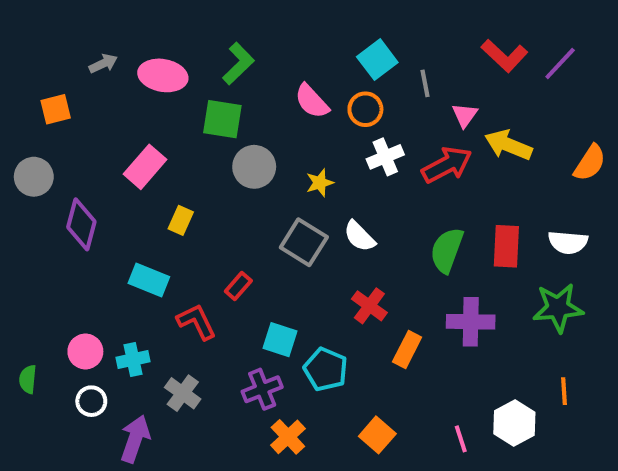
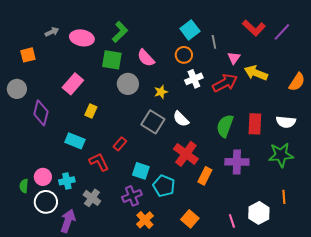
pink semicircle: (312, 101) -> (146, 58), moved
red cross: (369, 306) -> (186, 154), size x1.4
green semicircle: (28, 379) -> (24, 186), moved
white circle: (91, 401) -> (46, 202), size x1.5

